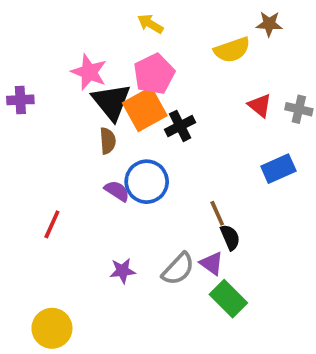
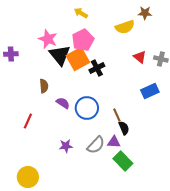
brown semicircle: (108, 141) -> (44, 86), moved
blue circle: (147, 182) -> (87, 108), moved
purple triangle: (212, 263) -> (114, 142), turned -32

